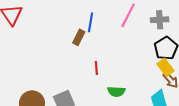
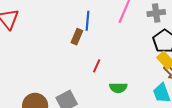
red line: (96, 68) -> (97, 66), turned 32

